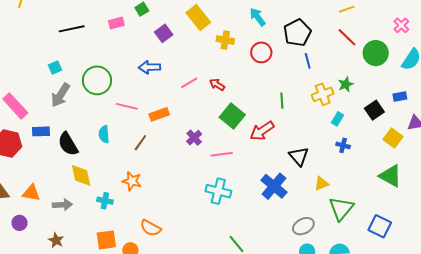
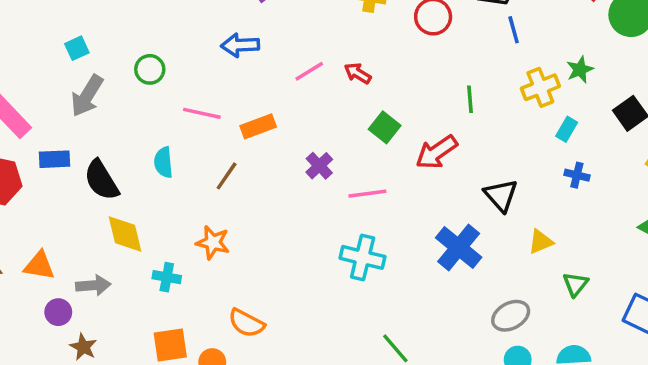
green circle: (97, 80) -> (150, 69), size x0.6
green square: (232, 116) -> (385, 127), size x0.7
green triangle: (341, 209) -> (576, 284), size x0.6
purple circle: (19, 223) -> (58, 312), moved

